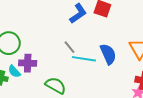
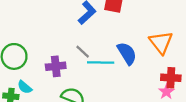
purple cross: (28, 63) -> (56, 66), moved

